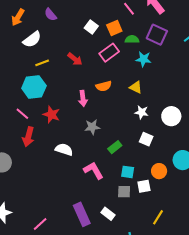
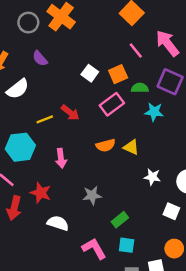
yellow line: (42, 63) -> (45, 119), moved
yellow triangle: (136, 87) -> (131, 147), moved
pink arrow: (83, 98) -> (61, 158), moved
red star: (51, 115) -> (41, 193), moved
white square: (146, 139) -> (171, 211), moved
cyan square: (128, 172) -> (127, 245), moved

